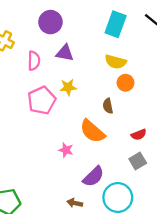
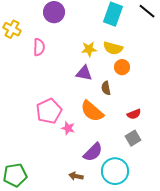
purple triangle: (65, 53) -> (84, 73), moved
yellow star: (68, 87) -> (89, 49), moved
pink pentagon: (42, 100) -> (49, 111), moved

